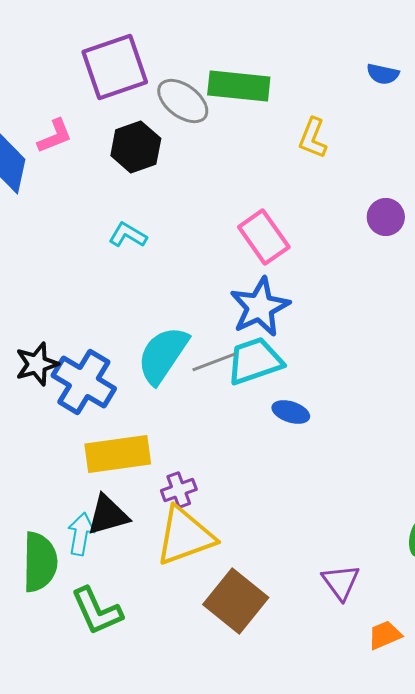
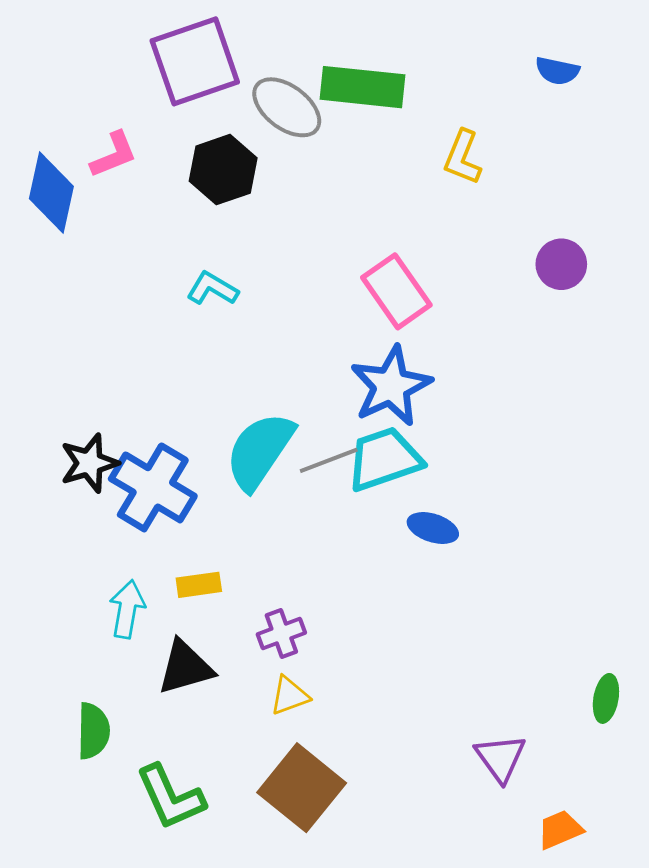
yellow rectangle: (118, 454) -> (199, 585), size x0.5
cyan arrow: (81, 534) -> (127, 609), moved
yellow triangle: (185, 536) -> (289, 696), size x0.5
green semicircle: (40, 562) -> (93, 731), size x0.7
brown square: (236, 601) -> (302, 788), moved

